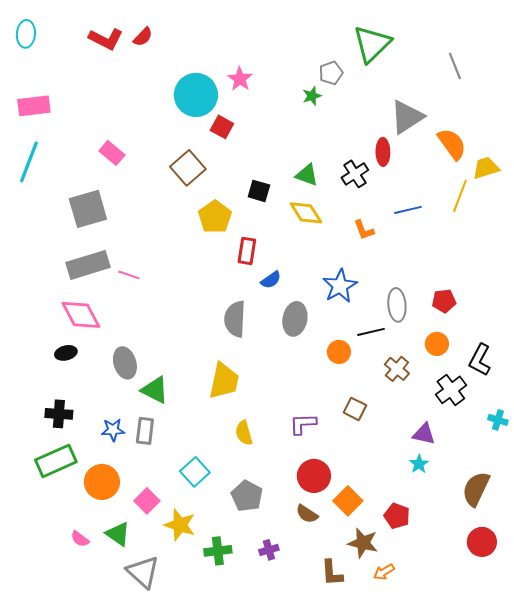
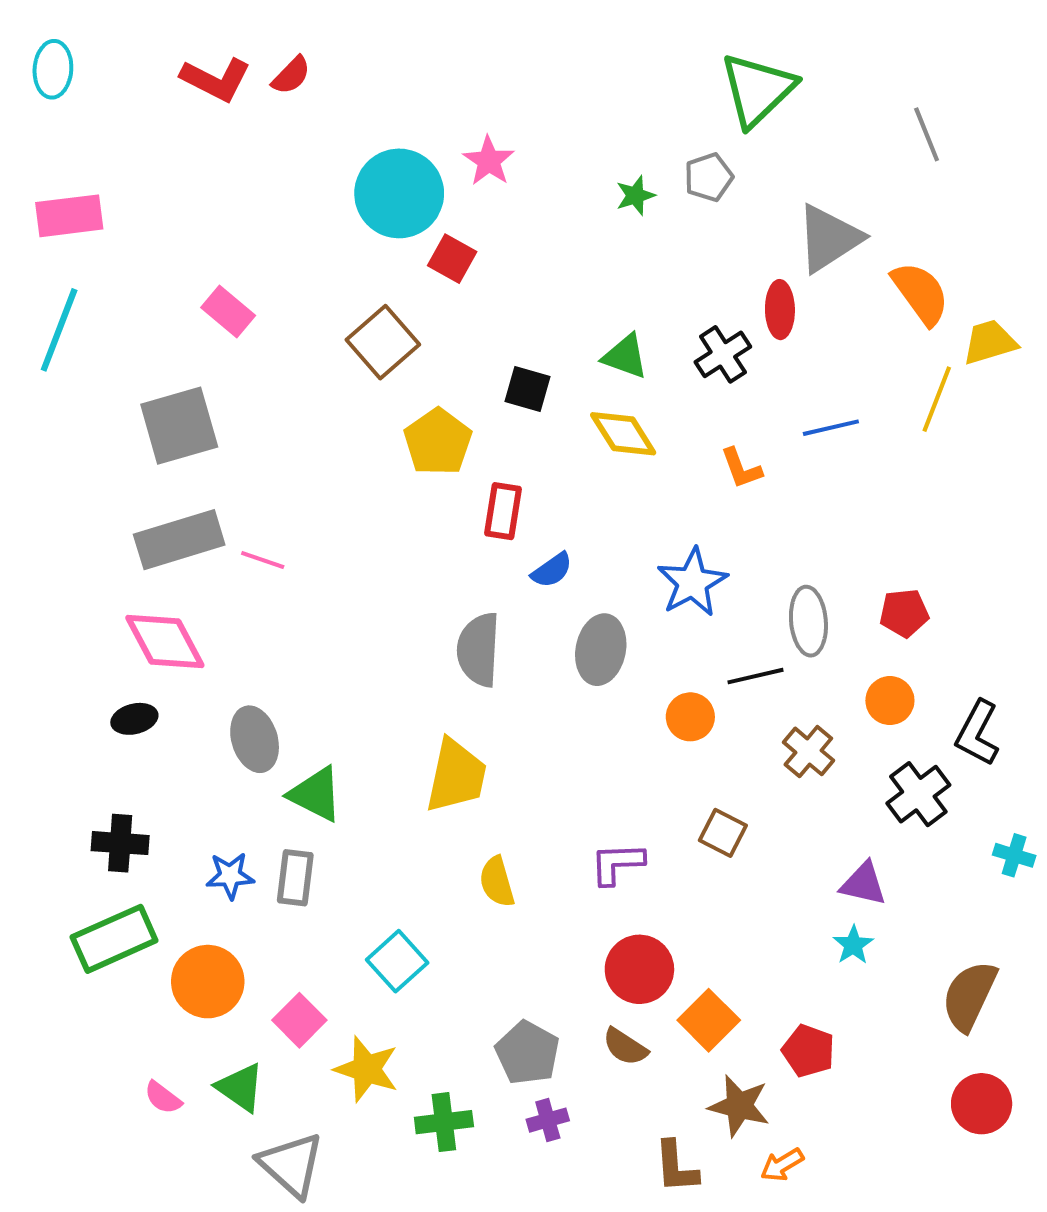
gray pentagon: (331, 73) -> (709, 177), moved
gray pentagon: (247, 496) -> (527, 1053), moved

